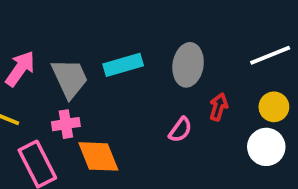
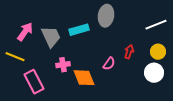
gray ellipse: (188, 65) -> (106, 16), moved
pink cross: (66, 124) -> (63, 65), moved
orange diamond: (98, 156) -> (84, 78), moved

